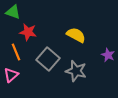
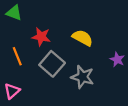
red star: (28, 32) -> (41, 37), moved
pink triangle: (11, 75) -> (12, 91), moved

